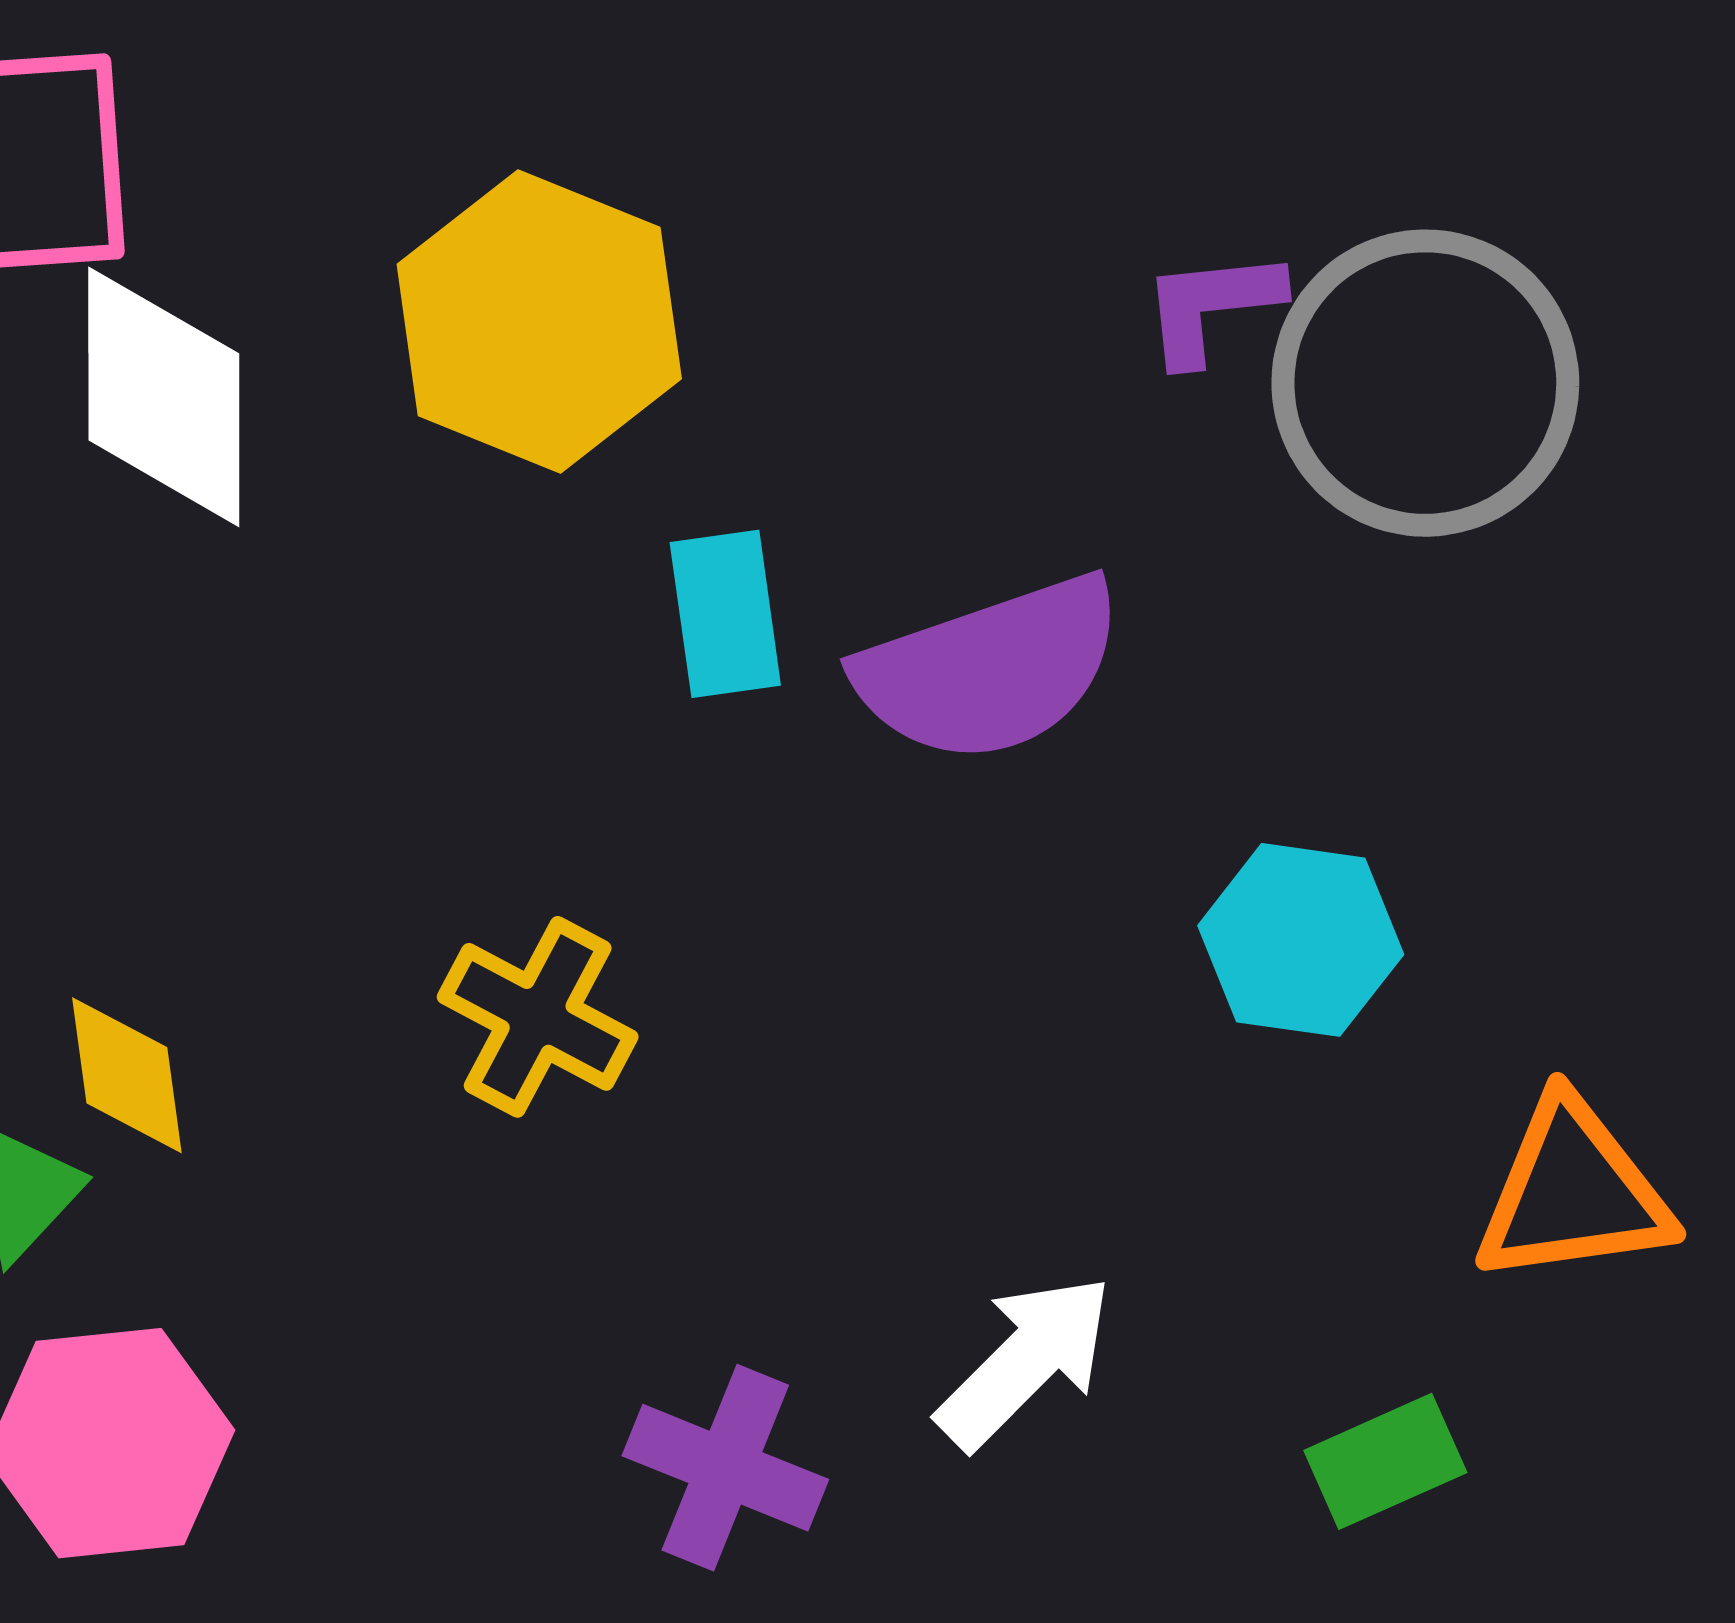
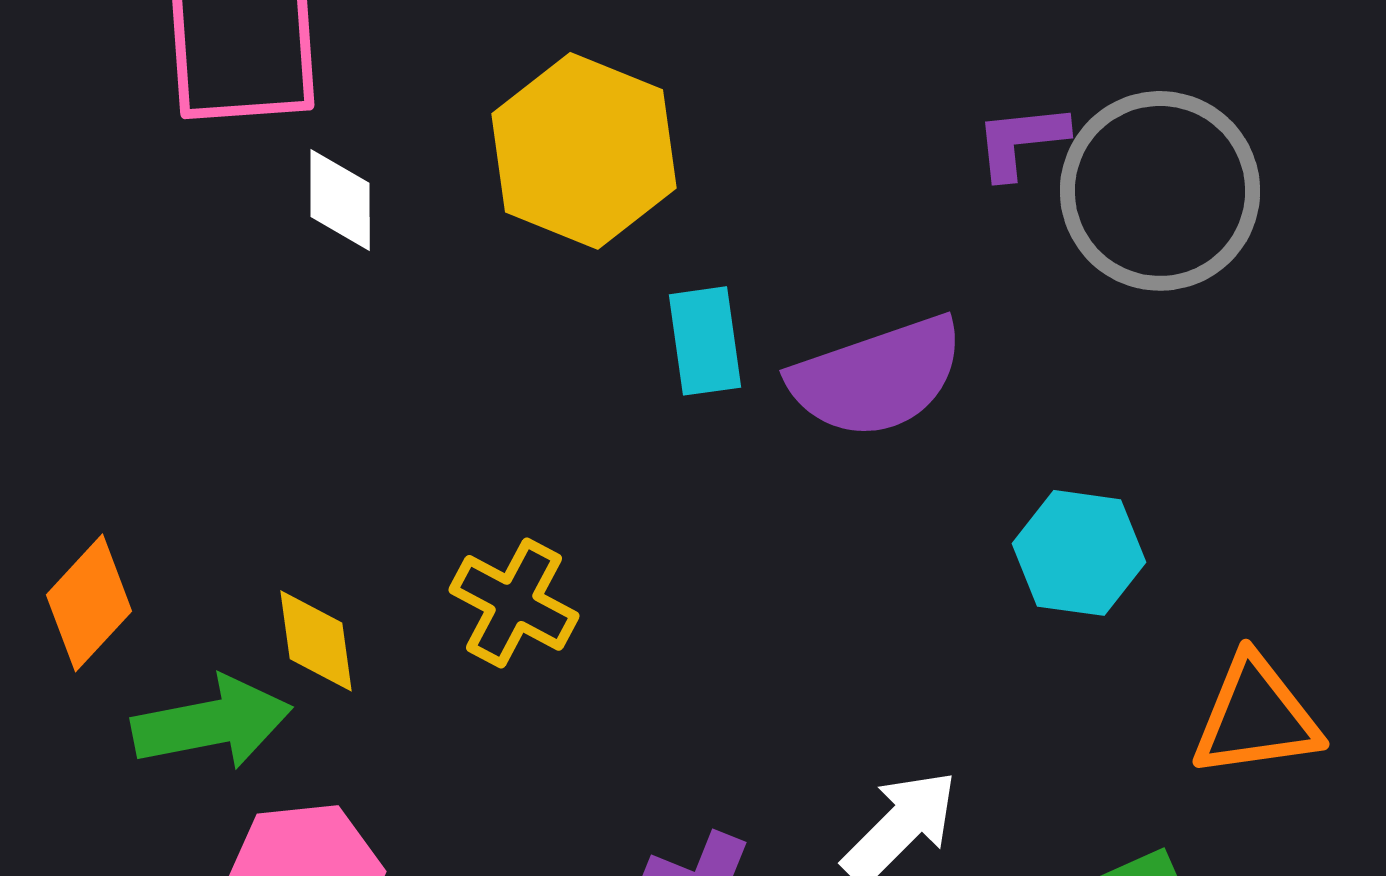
white diamond: (164, 397) -> (340, 200), size x0.6
yellow cross: (538, 1017) -> (514, 603), moved

